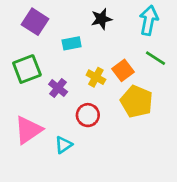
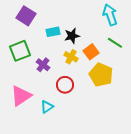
black star: (101, 19) -> (72, 36), moved
cyan arrow: (149, 20) -> (110, 15), turned -30

